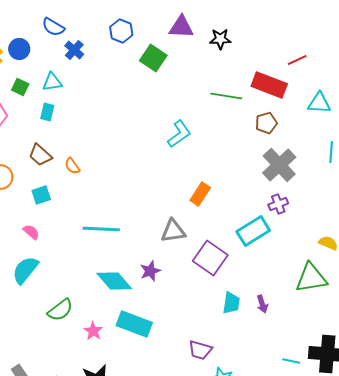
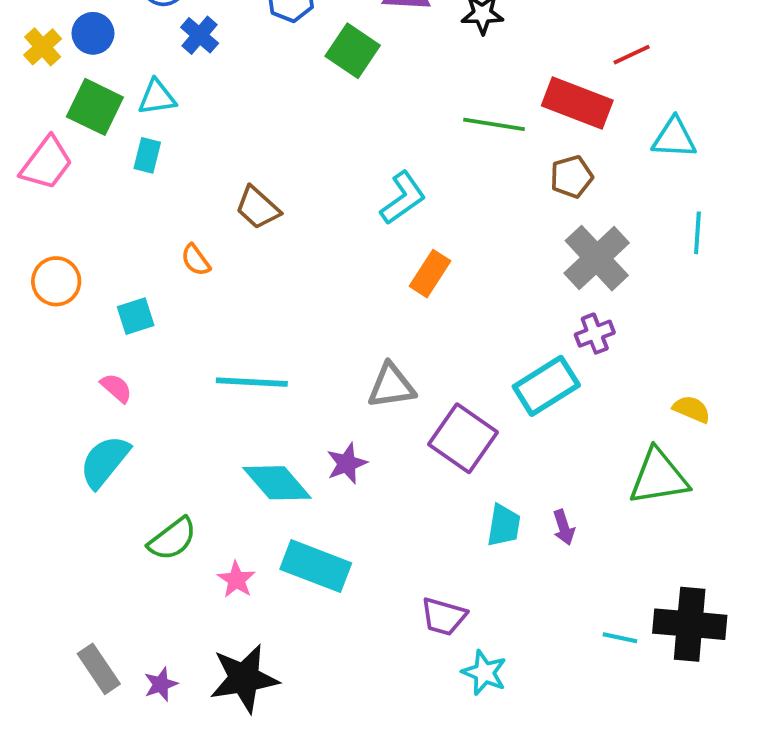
green square: (20, 87) -> (95, 107), size x1.6
brown trapezoid: (40, 155) -> (258, 208), moved
orange rectangle: (200, 194) -> (430, 274), moved

